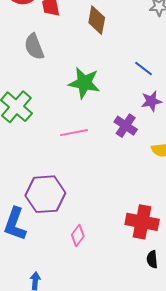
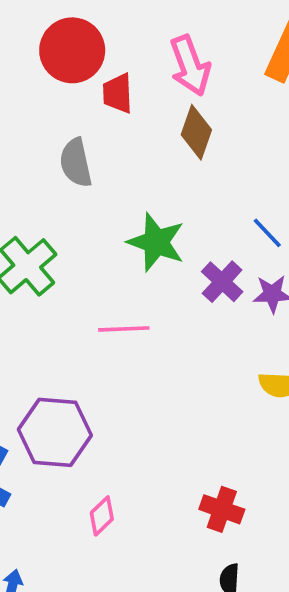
purple cross: (126, 126) -> (222, 282), moved
red cross: (142, 222) -> (222, 509), size x0.7

